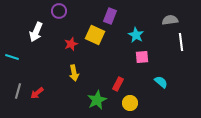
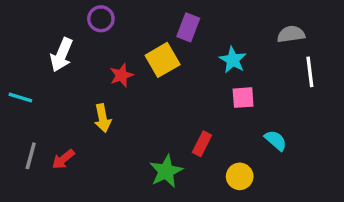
yellow square: (95, 35) -> (163, 60), turned 36
yellow arrow: (74, 73) -> (103, 118), moved
yellow circle: (130, 103) -> (240, 176), moved

